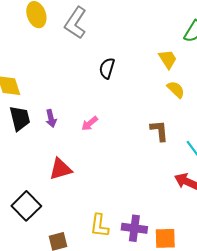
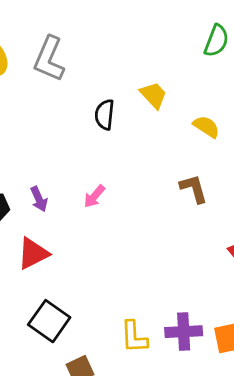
yellow trapezoid: (168, 59) -> (154, 95), moved
red triangle: (60, 169) -> (33, 253), moved
black square: (26, 206) -> (49, 321), moved

